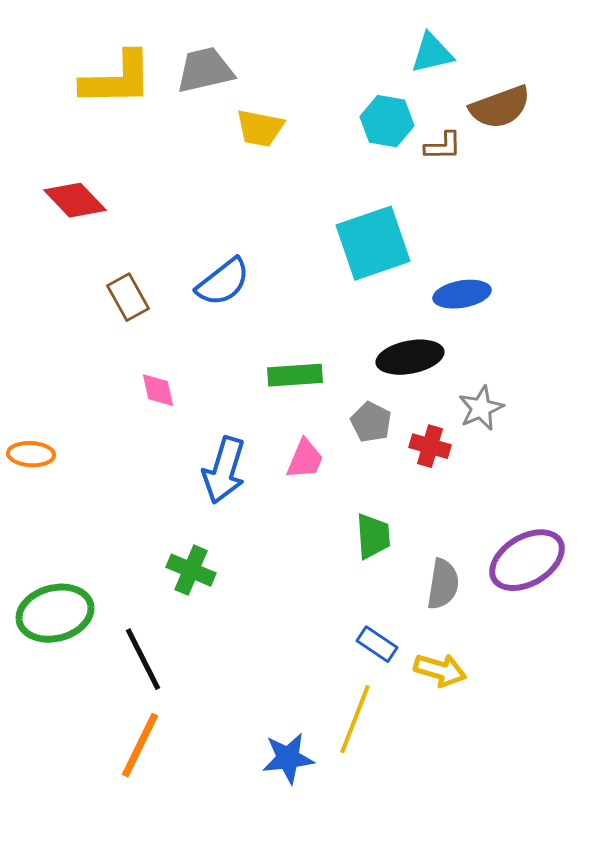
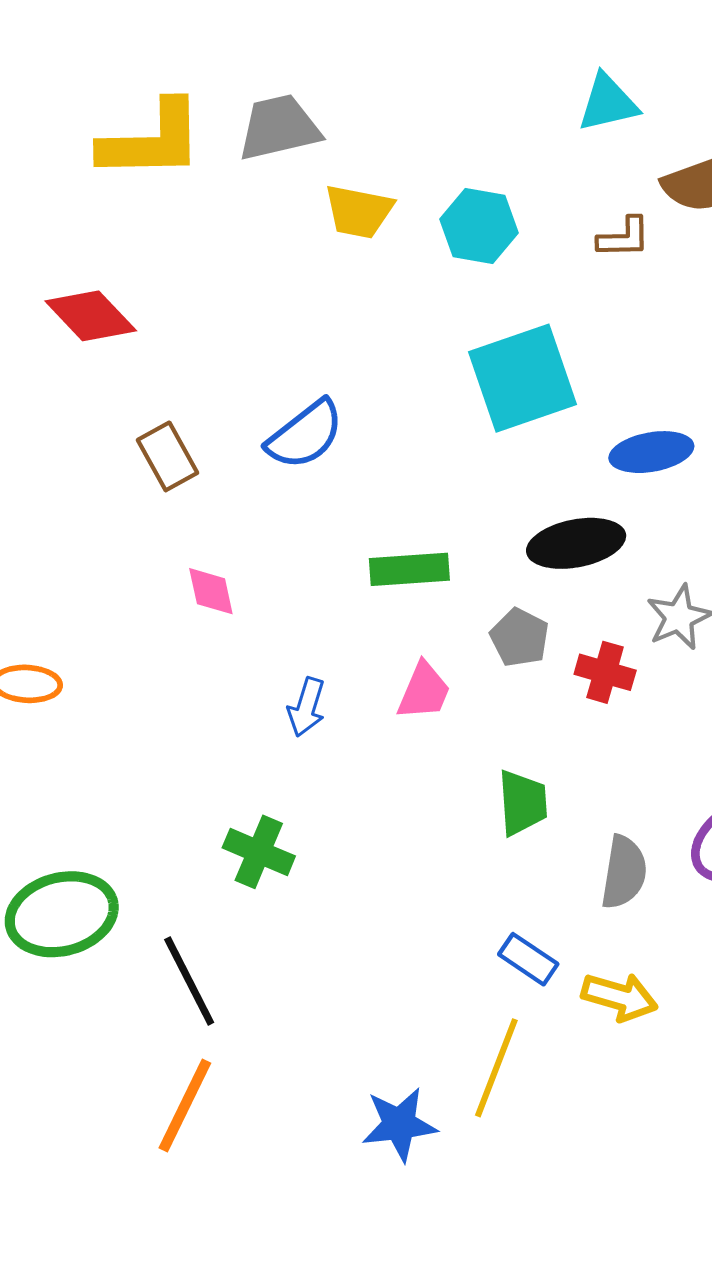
cyan hexagon: (387, 121) -> (479, 226), moved
blue arrow: (224, 470) -> (307, 707), size x0.6

